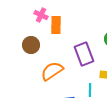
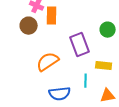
brown circle: (31, 45) -> (29, 26), moved

